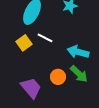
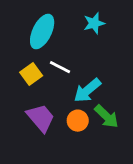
cyan arrow: (78, 52) -> (87, 90), moved, turned -55
purple trapezoid: (31, 88) -> (41, 118), moved

